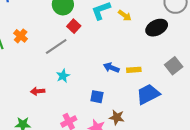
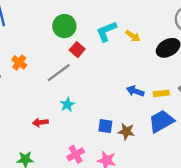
blue arrow: (111, 68) -> (135, 91), moved
yellow rectangle: (134, 70) -> (161, 93), moved
brown star: (117, 117) -> (126, 131), moved

